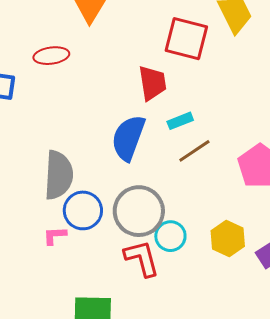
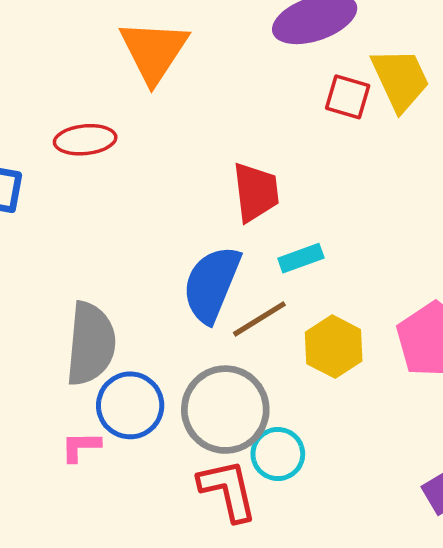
red square: (186, 39) -> (348, 97), moved, size x0.6
brown line: (194, 151) -> (259, 319), moved
yellow hexagon: (228, 239) -> (334, 347), moved

